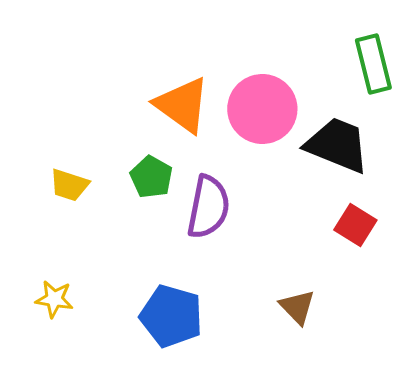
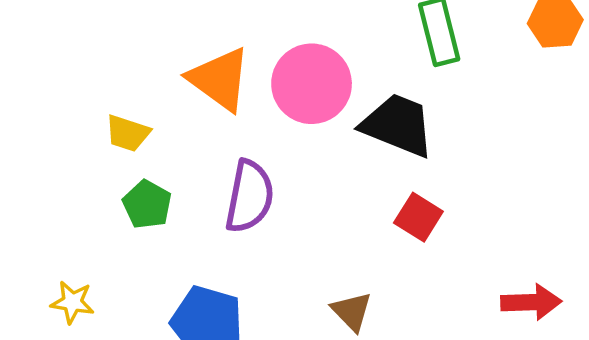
green pentagon: (151, 177) -> (147, 204), moved
yellow trapezoid: (69, 185) -> (128, 133), moved

